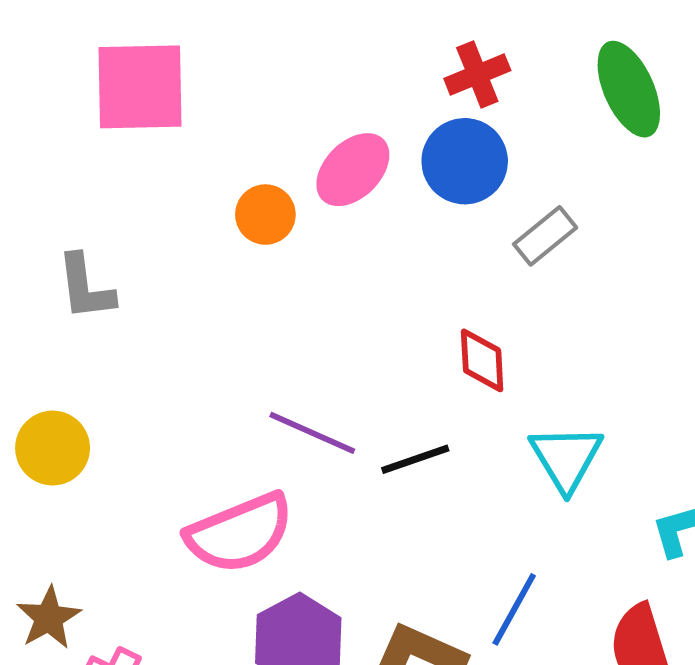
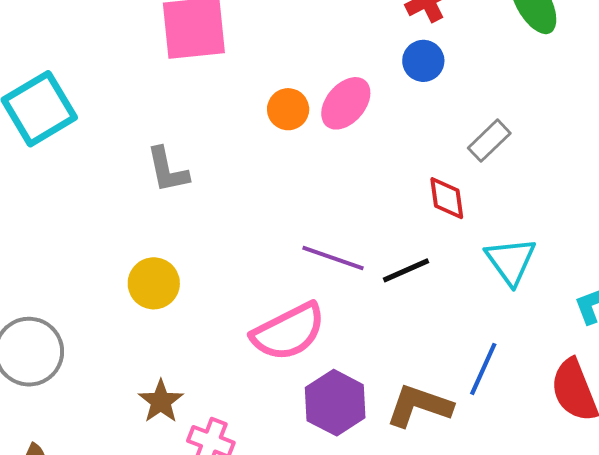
blue circle: (465, 161) -> (423, 61), size x0.7
pink ellipse: (353, 170) -> (346, 103), moved
gray rectangle: (545, 236) -> (489, 141), moved

